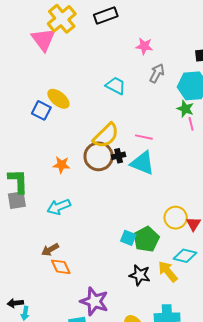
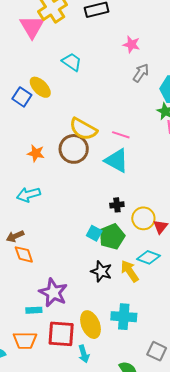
cyan trapezoid: (116, 86) -> (72, 62), moved
yellow semicircle: (106, 136) -> (83, 129), turned 68
black cross: (119, 156) -> (117, 205), moved

